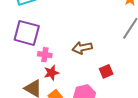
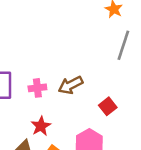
pink cross: (45, 55) -> (37, 88), moved

